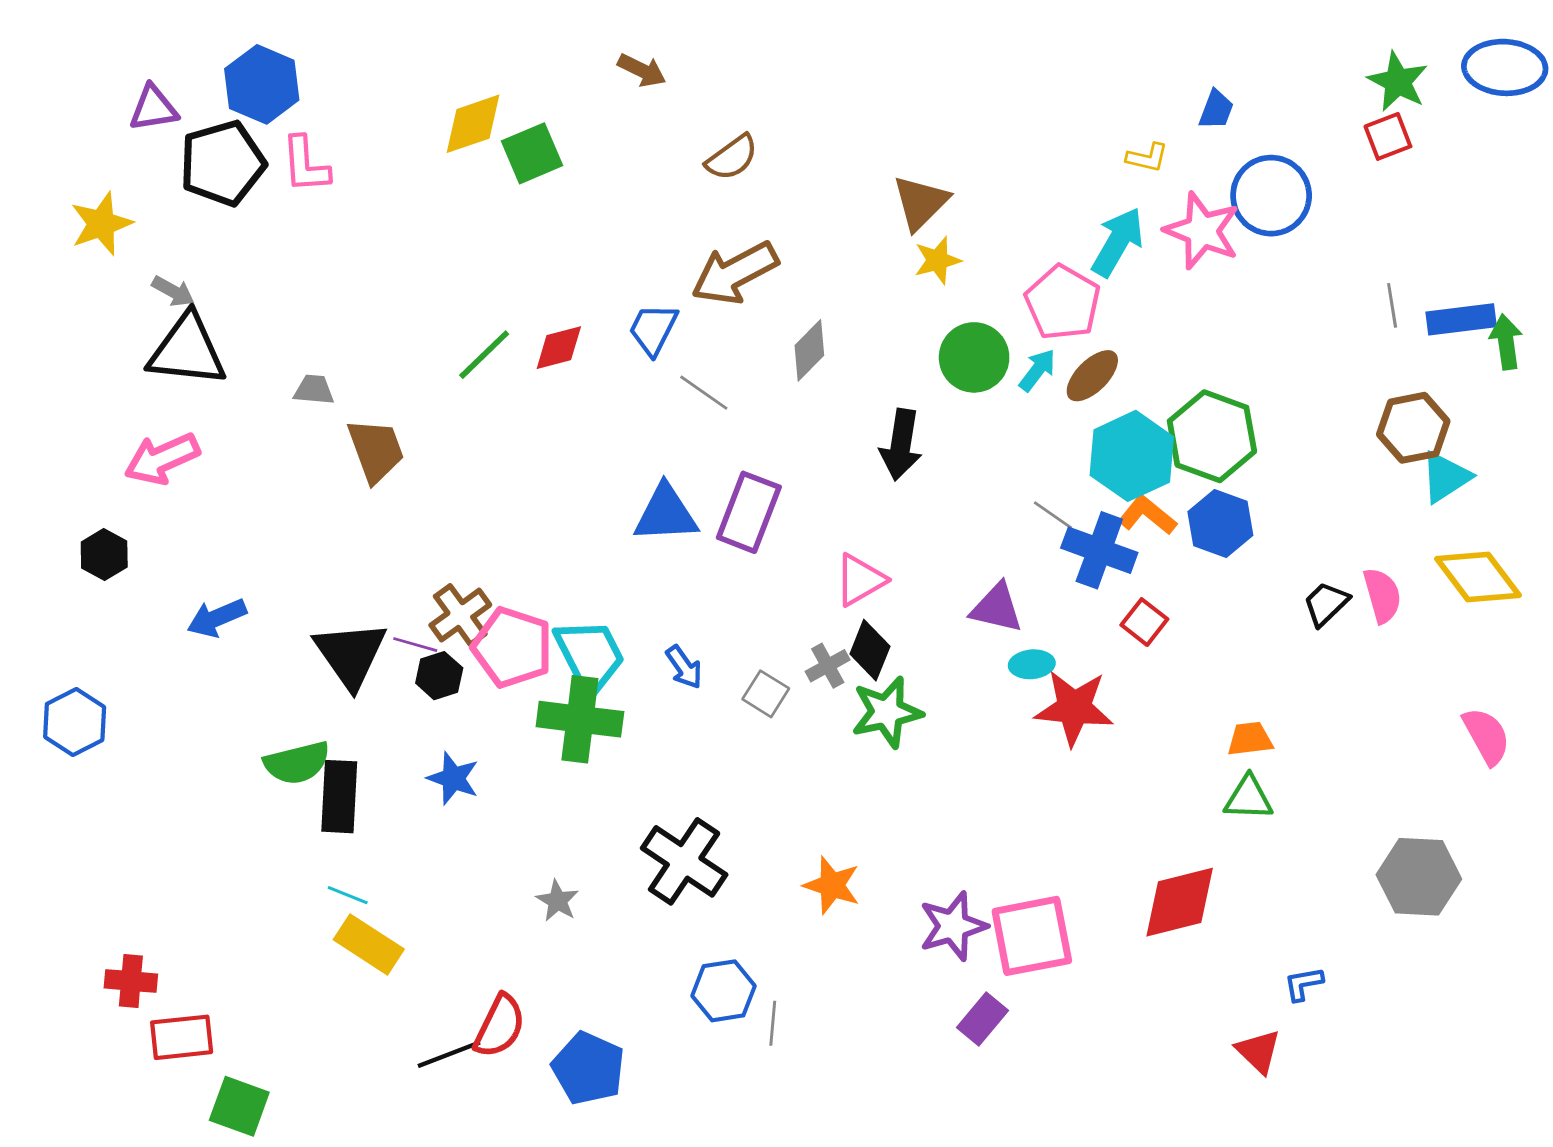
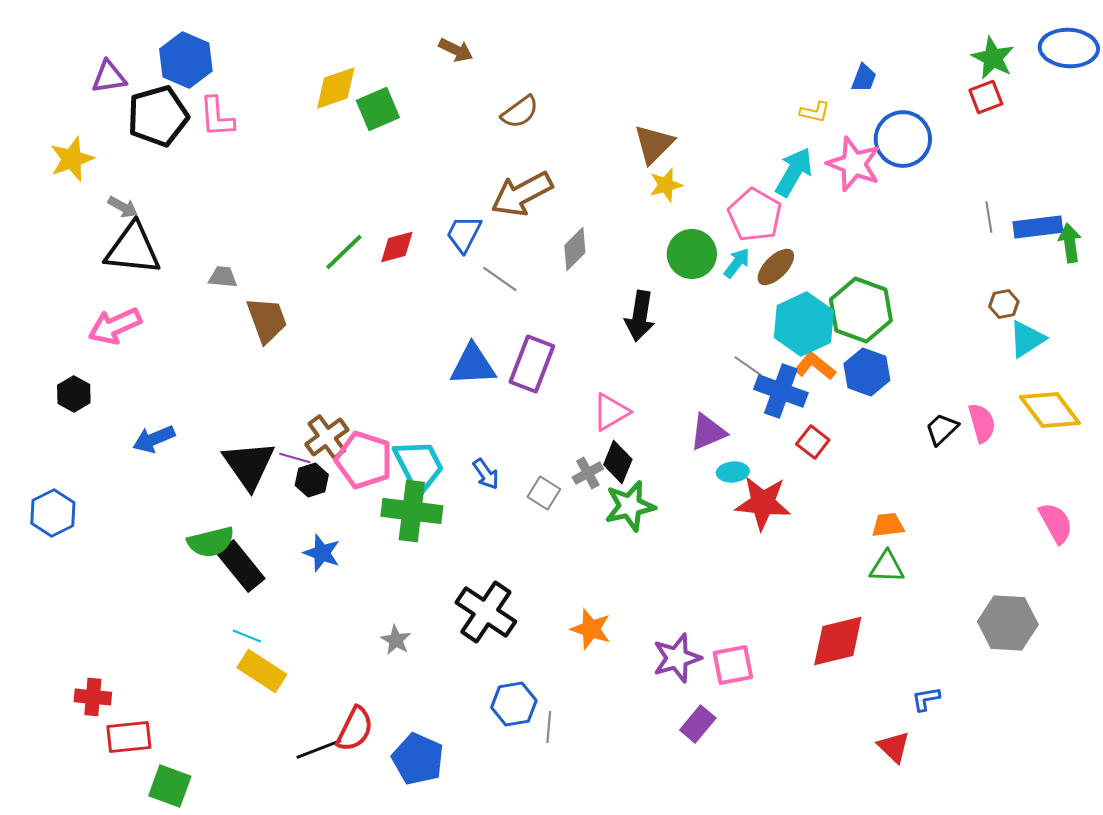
brown hexagon: (1413, 428) -> (1004, 304), size x0.6
purple triangle: (997, 608) -> (708, 432), turned -36
black rectangle: (339, 797) -> (241, 566), turned -42
pink square: (1032, 936) -> (733, 665), size x0.7

